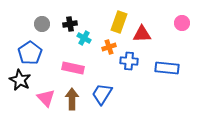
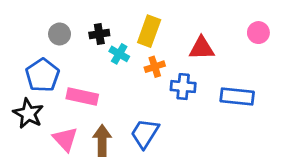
yellow rectangle: (119, 22) -> (149, 31), moved
pink rectangle: (73, 68) -> (82, 96), moved

